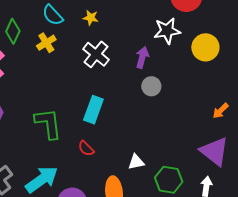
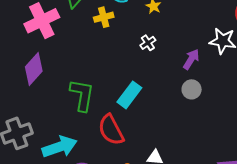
white cross: (96, 54) -> (148, 43), size x0.6
red semicircle: (86, 148) -> (111, 130), size x1.8

